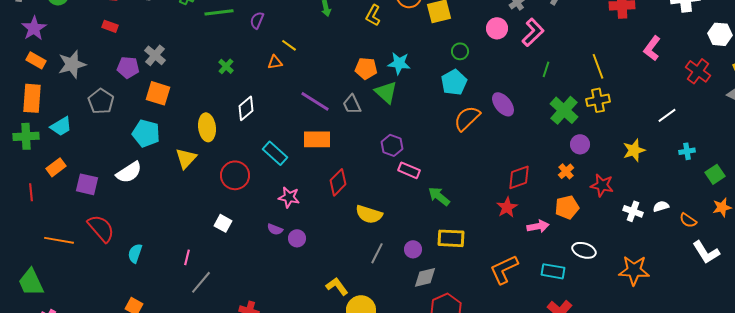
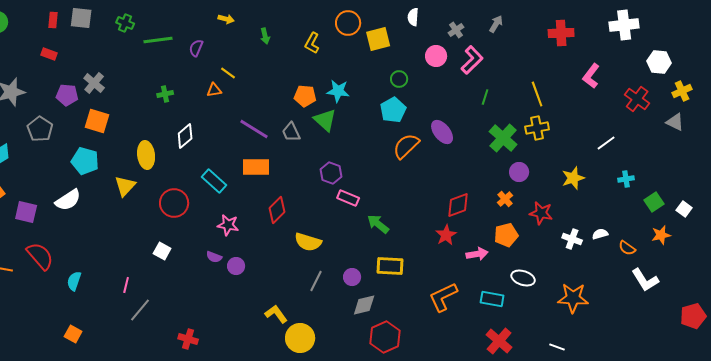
green cross: (226, 66) -> (165, 94), turned 35

